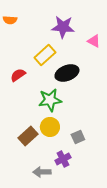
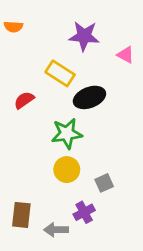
yellow rectangle: (45, 55) -> (60, 73), turned 75
brown rectangle: (28, 136) -> (21, 215), moved, turned -42

